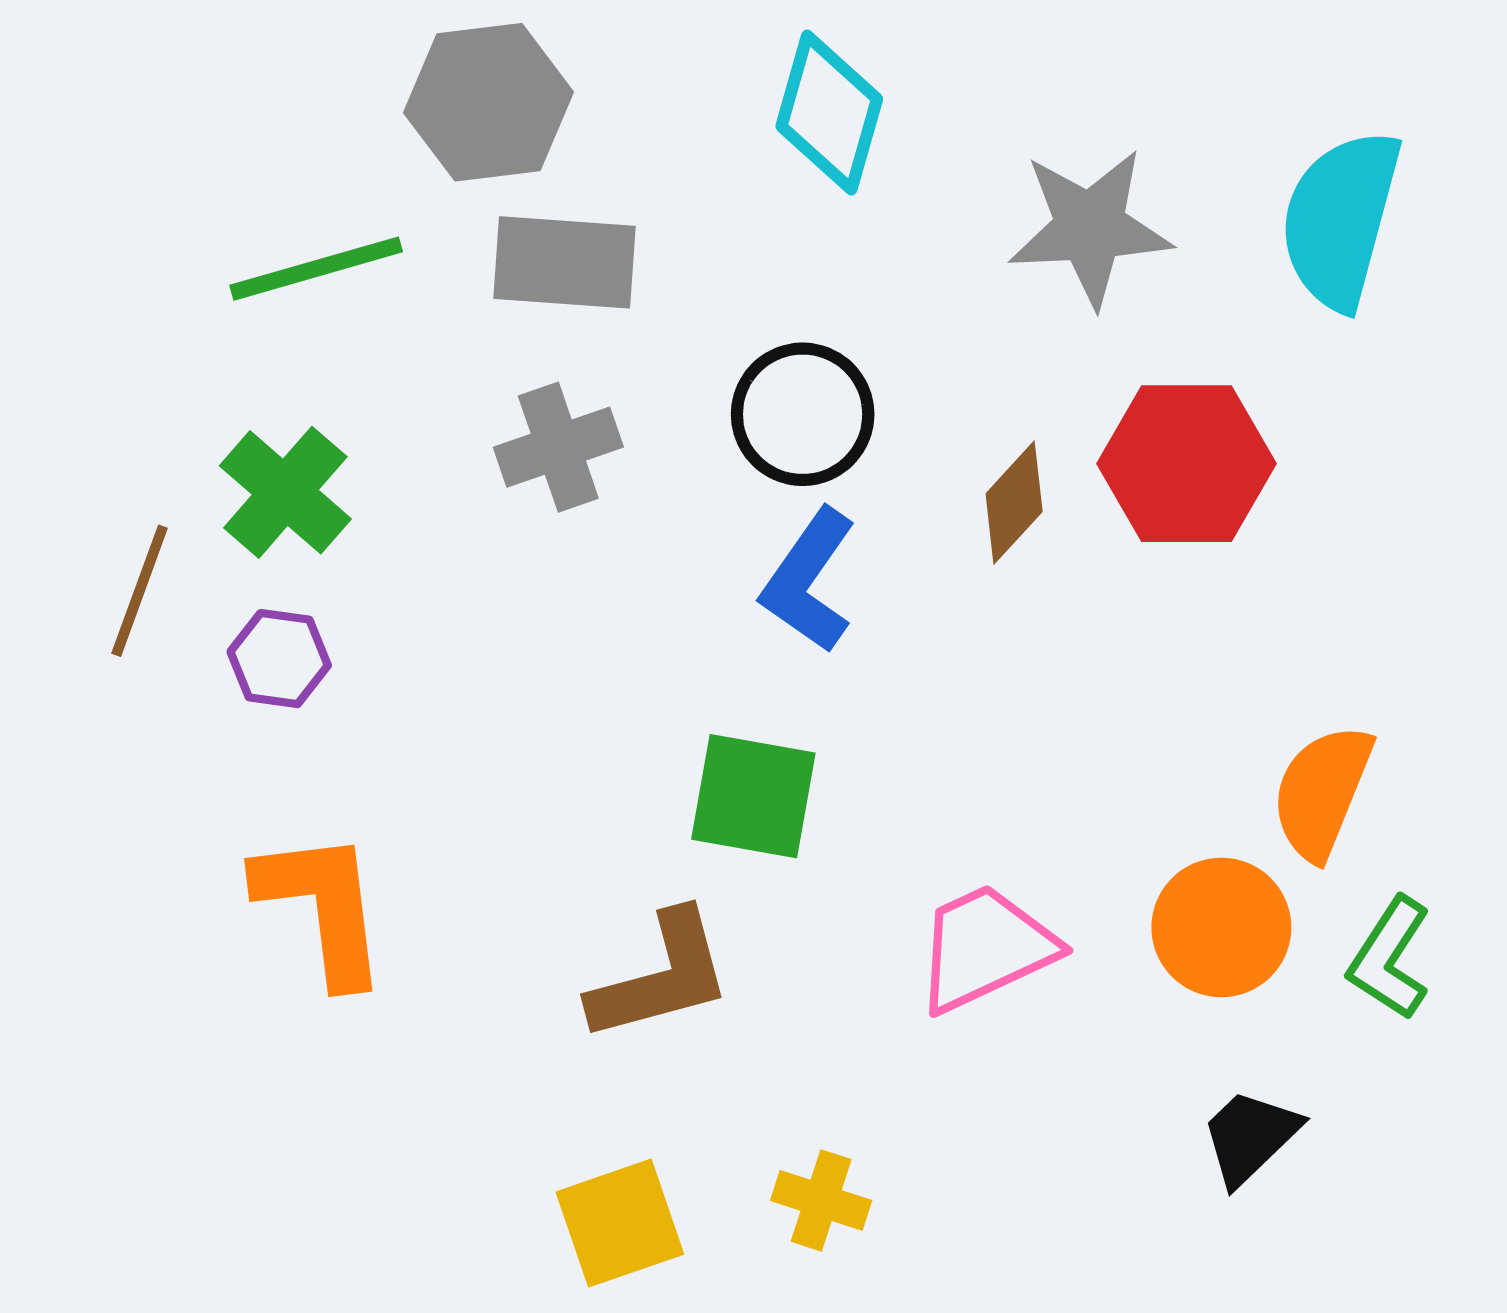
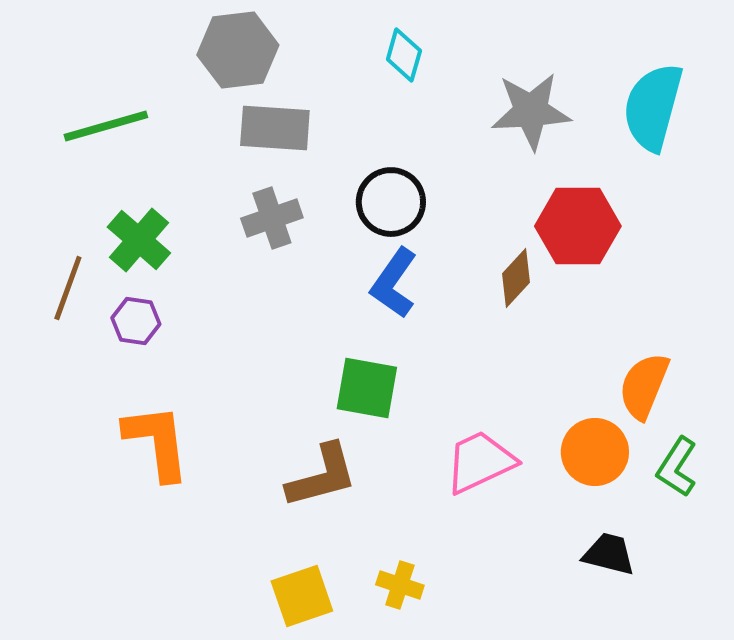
cyan diamond: (829, 113) -> (404, 55), size x0.7
green line: (316, 269) -> (106, 126), moved
brown diamond: (1014, 503) -> (516, 278), moved
black trapezoid: (1250, 1137) -> (609, 554), turned 58

